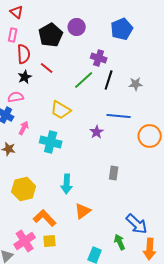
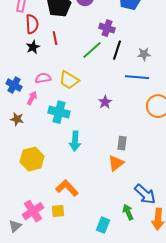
red line: (47, 68) -> (55, 38), turned 40
pink semicircle: (16, 97) -> (43, 78), moved
blue line: (119, 116) -> (137, 77), moved
cyan arrow: (67, 184) -> (75, 141), moved
orange triangle: (83, 211) -> (116, 163), moved
orange L-shape: (45, 218) -> (67, 188), moved

